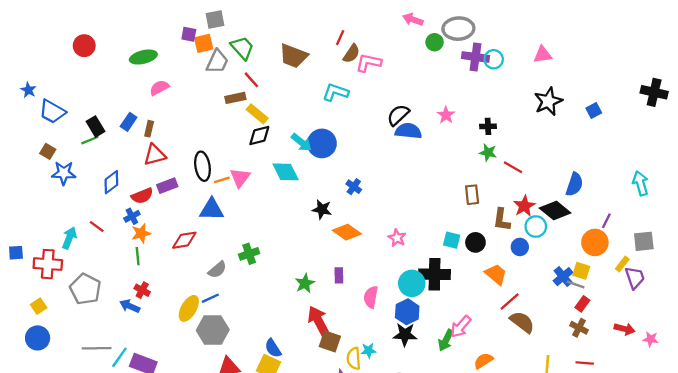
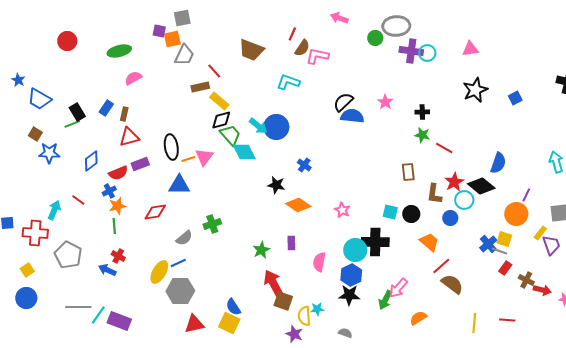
pink arrow: (413, 19) -> (339, 18), moved
green trapezoid: (242, 48) -> (230, 135), moved
brown cross: (579, 328) -> (526, 280), moved

